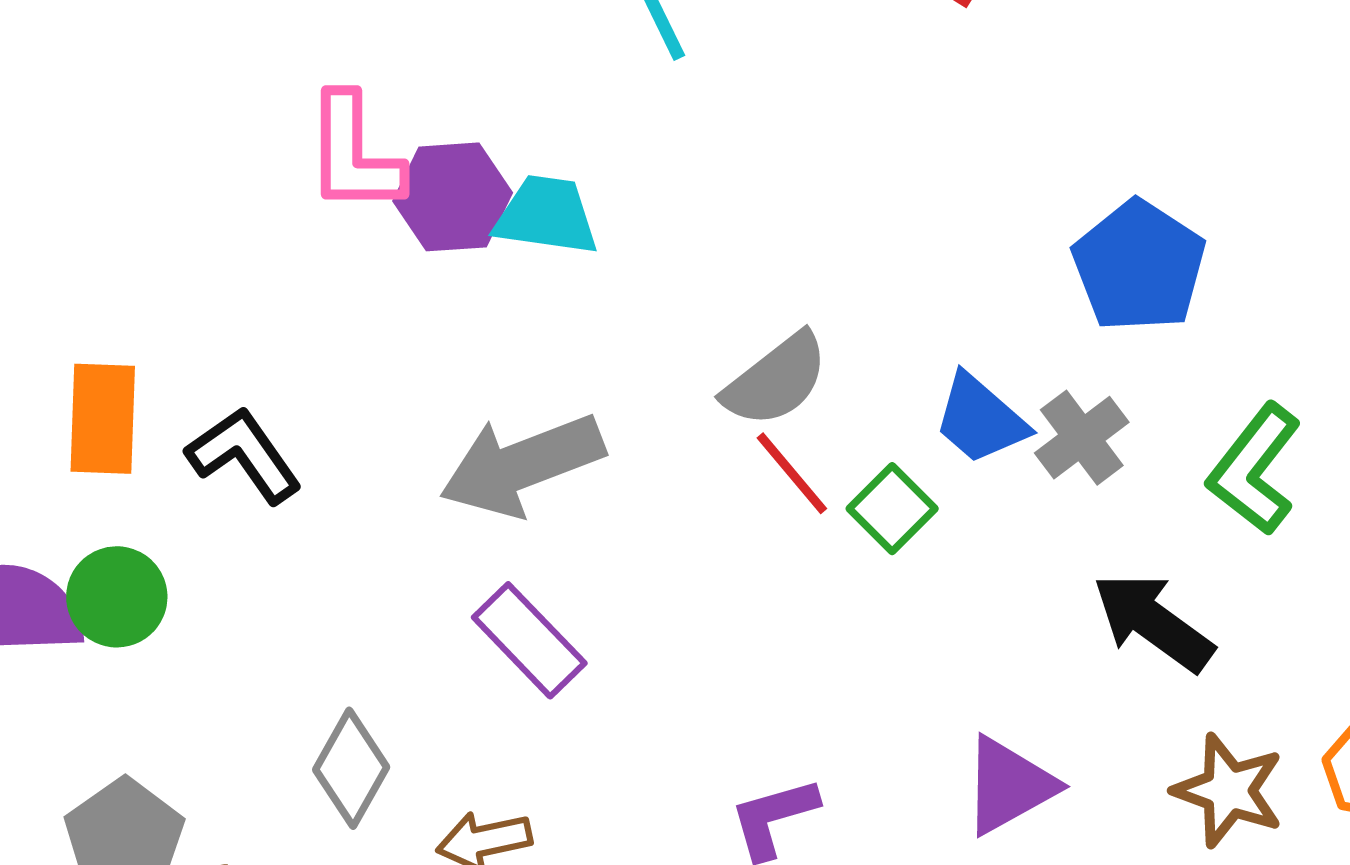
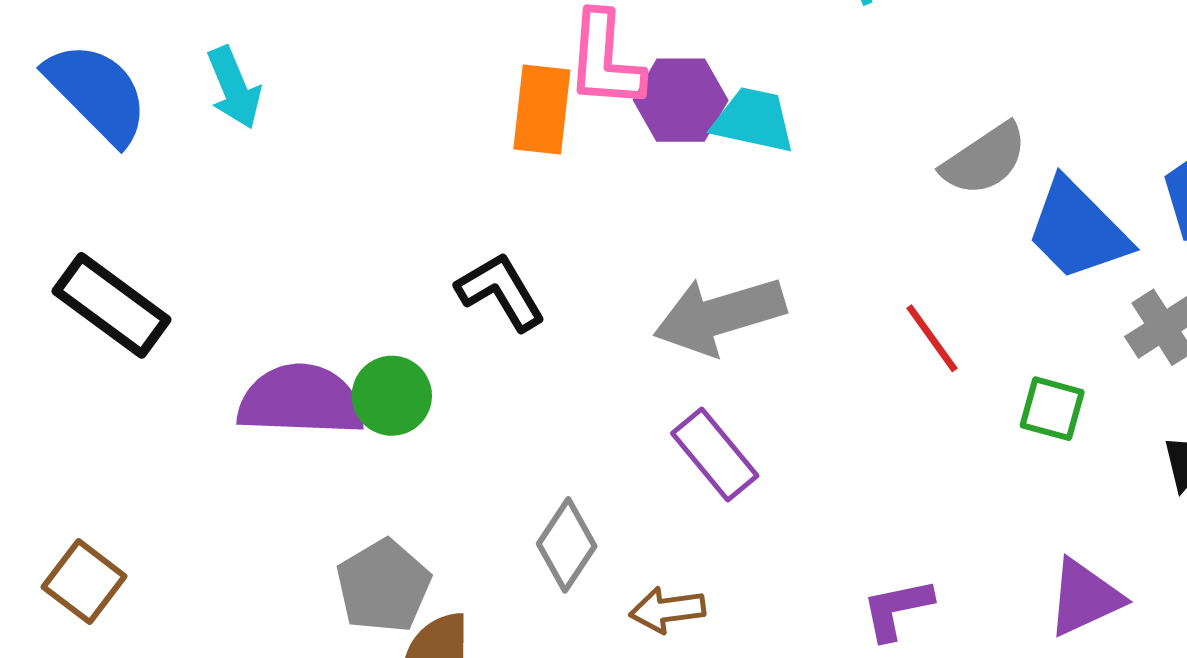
gray semicircle: (776, 380) -> (984, 159), moved
orange rectangle: (103, 419) -> (542, 109), moved
blue trapezoid: (980, 419) -> (1078, 230), moved, size x1.4
green square: (892, 509) -> (1052, 409), moved, turned -34

